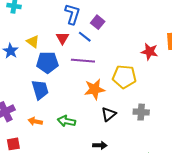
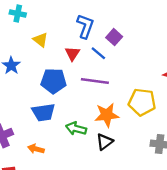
yellow triangle: (33, 42) -> (40, 40), moved
blue trapezoid: (40, 90) -> (43, 112), turned 95
black triangle: (109, 114) -> (105, 142), moved
green arrow: (67, 121) -> (76, 129), moved

